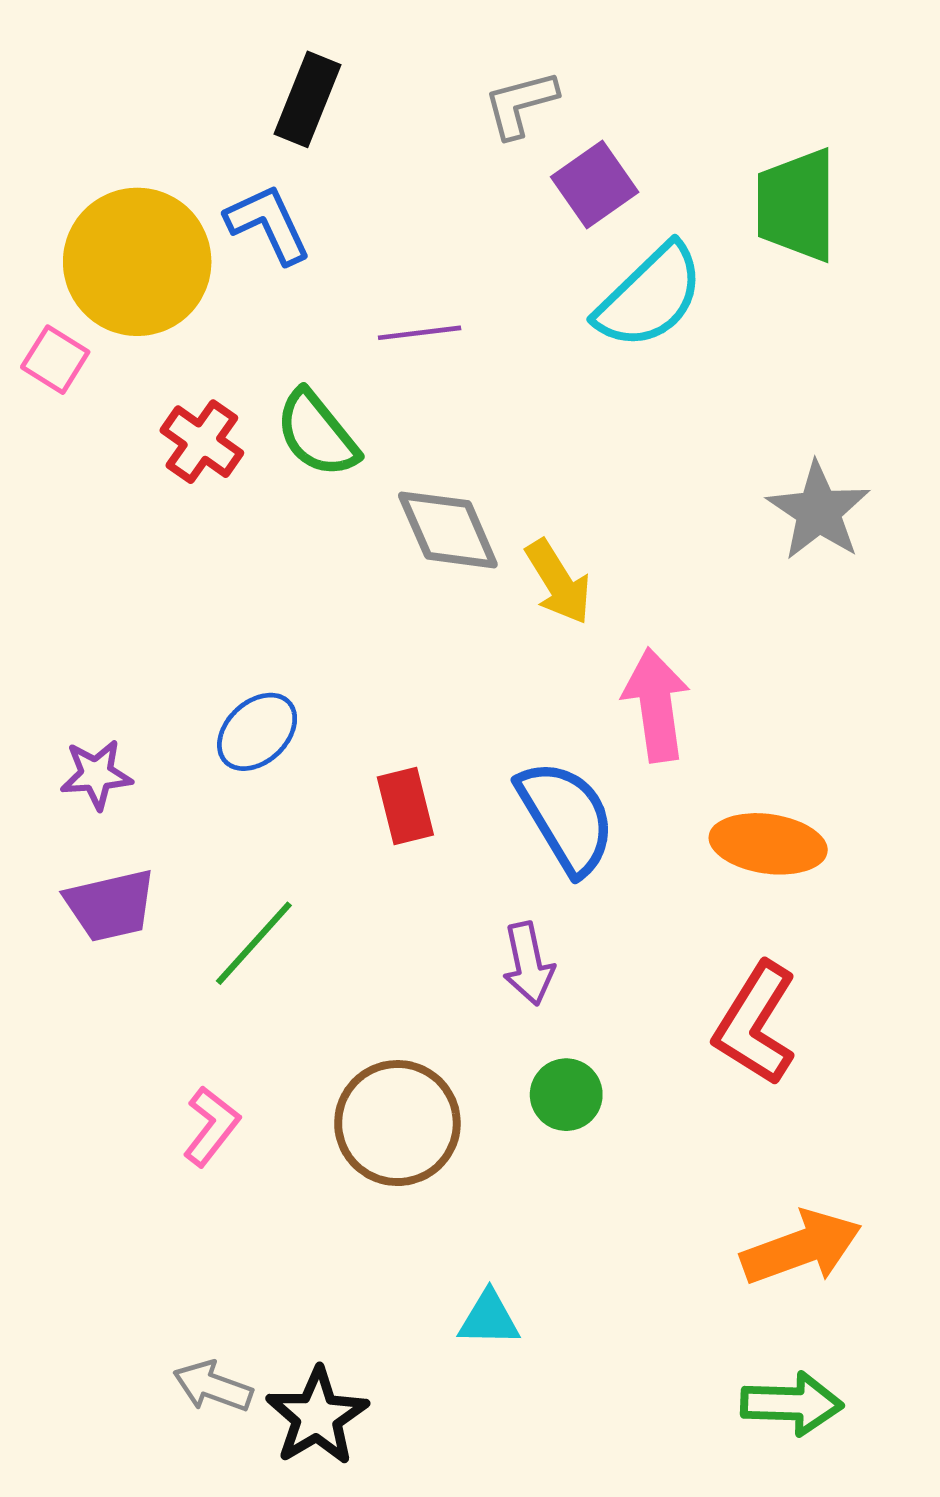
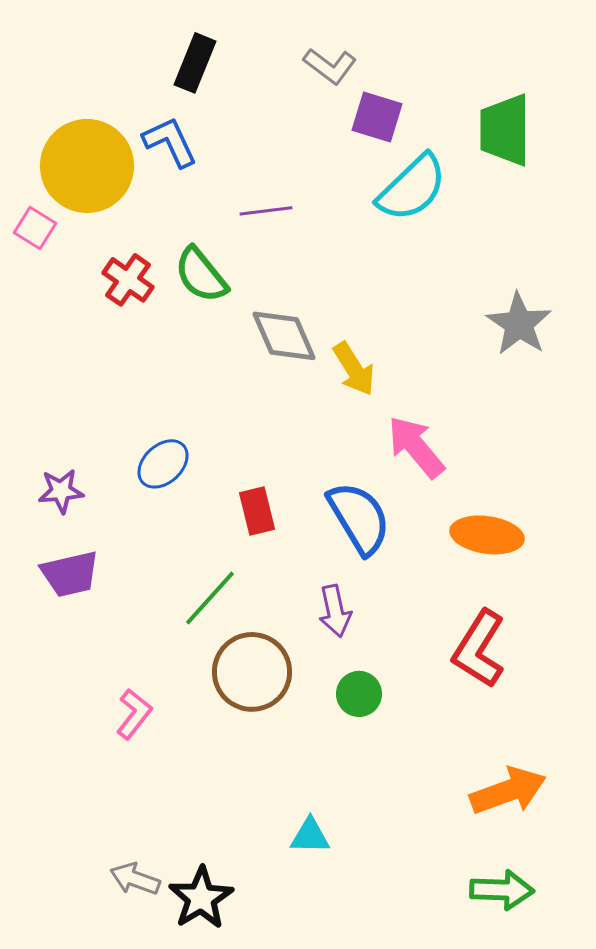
gray L-shape: (520, 104) -> (330, 66), turned -128
purple square: (595, 185) -> (377, 117), turned -38
pink arrow: (656, 705) -> (416, 447), turned -32
green line: (254, 943) -> (210, 598), moved
brown circle: (397, 1123) -> (252, 672), moved

